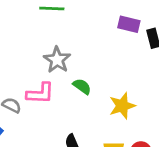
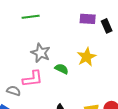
yellow star: (122, 106) -> (87, 57), moved

